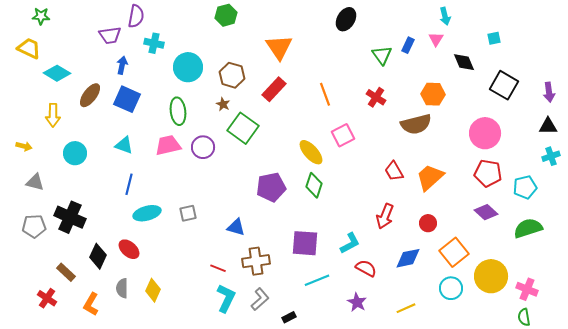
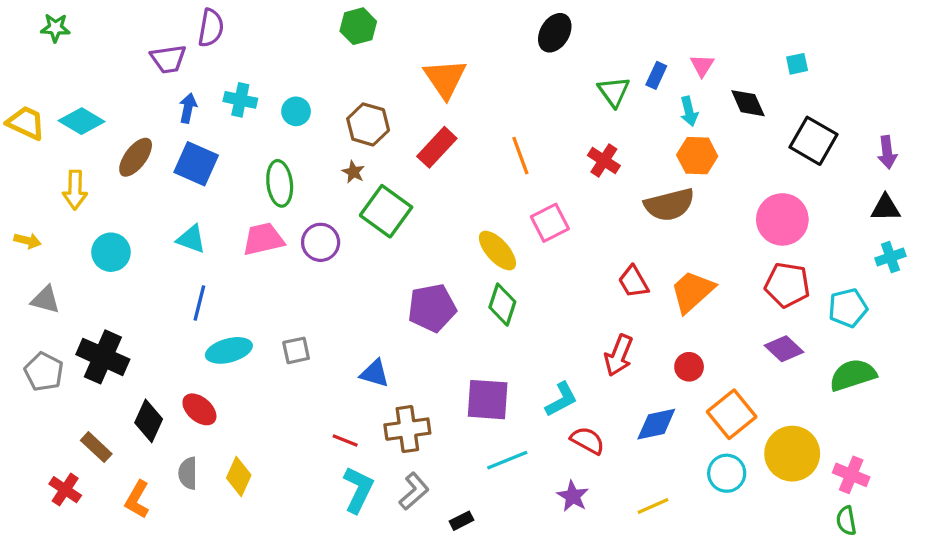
cyan arrow: (445, 16) -> (689, 111), moved
cyan cross: (154, 43) -> (240, 100), moved
yellow trapezoid: (29, 48) -> (26, 123), moved
cyan circle: (188, 67) -> (296, 111), size x0.6
gray pentagon: (34, 226) -> (44, 372), turned 30

